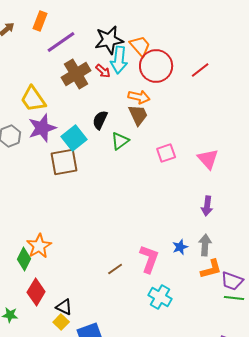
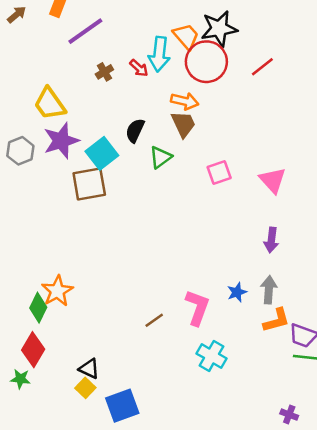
black star: (109, 40) -> (219, 29), moved
brown cross: (76, 74) -> (104, 72), size x0.5
red diamond: (36, 292) -> (33, 350), moved

